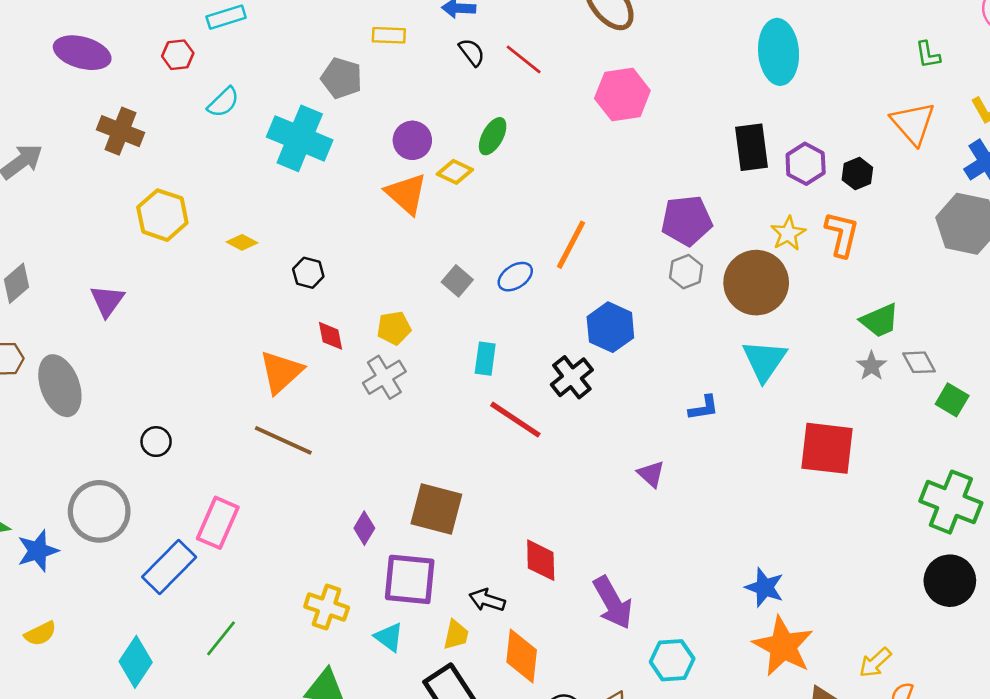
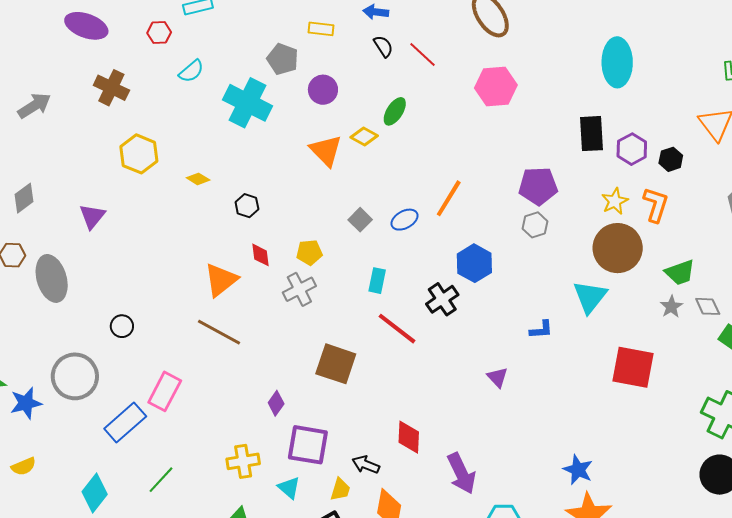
purple circle: (412, 140) -> (323, 90), moved
brown circle: (756, 283) -> (618, 248), moved
brown square: (436, 509) -> (336, 364), moved
yellow cross: (327, 607) -> (243, 461), turned -32

